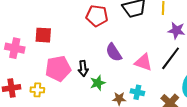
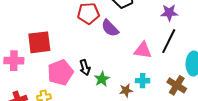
red square: (43, 35) -> (39, 42), size x1.4
purple semicircle: (114, 52) -> (110, 28), moved

